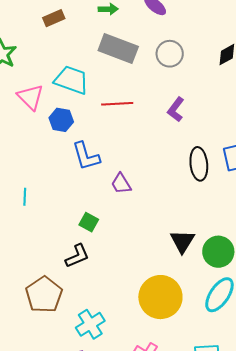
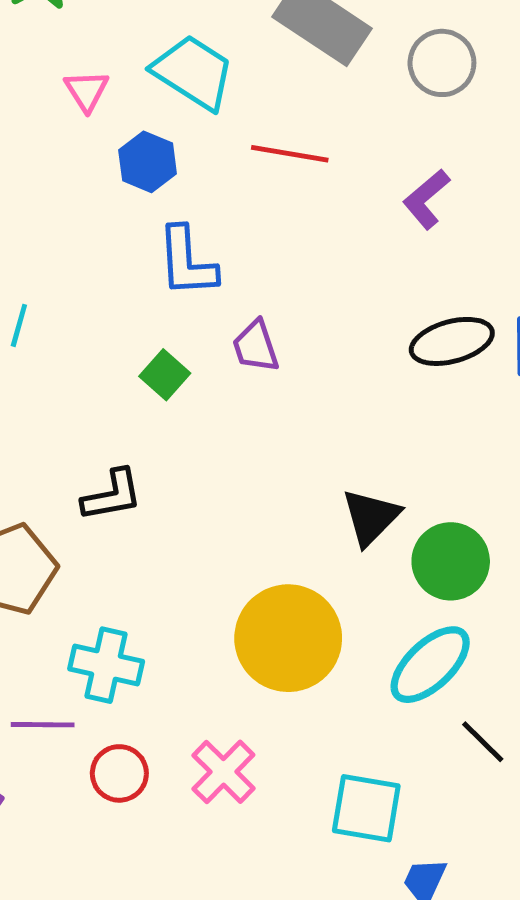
pink triangle: (30, 97) -> (87, 91), size x0.7
black ellipse: (199, 164) -> (452, 341), turned 68
green square: (89, 222) -> (165, 375), moved
cyan cross: (90, 324) -> (106, 665), turned 32

